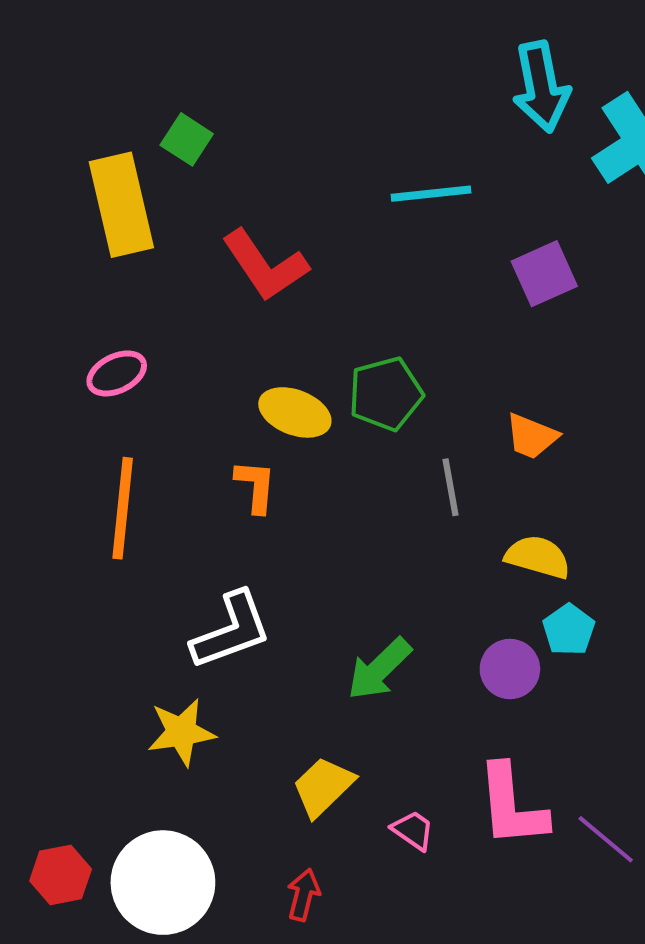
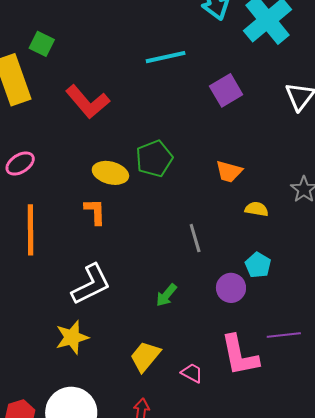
gray line: (450, 487) -> (195, 238), moved
yellow semicircle: (538, 557) -> (257, 209), moved, size x0.7
green arrow: (379, 669) -> (166, 295), size x0.7
purple line: (606, 839) -> (284, 335), moved, turned -40

